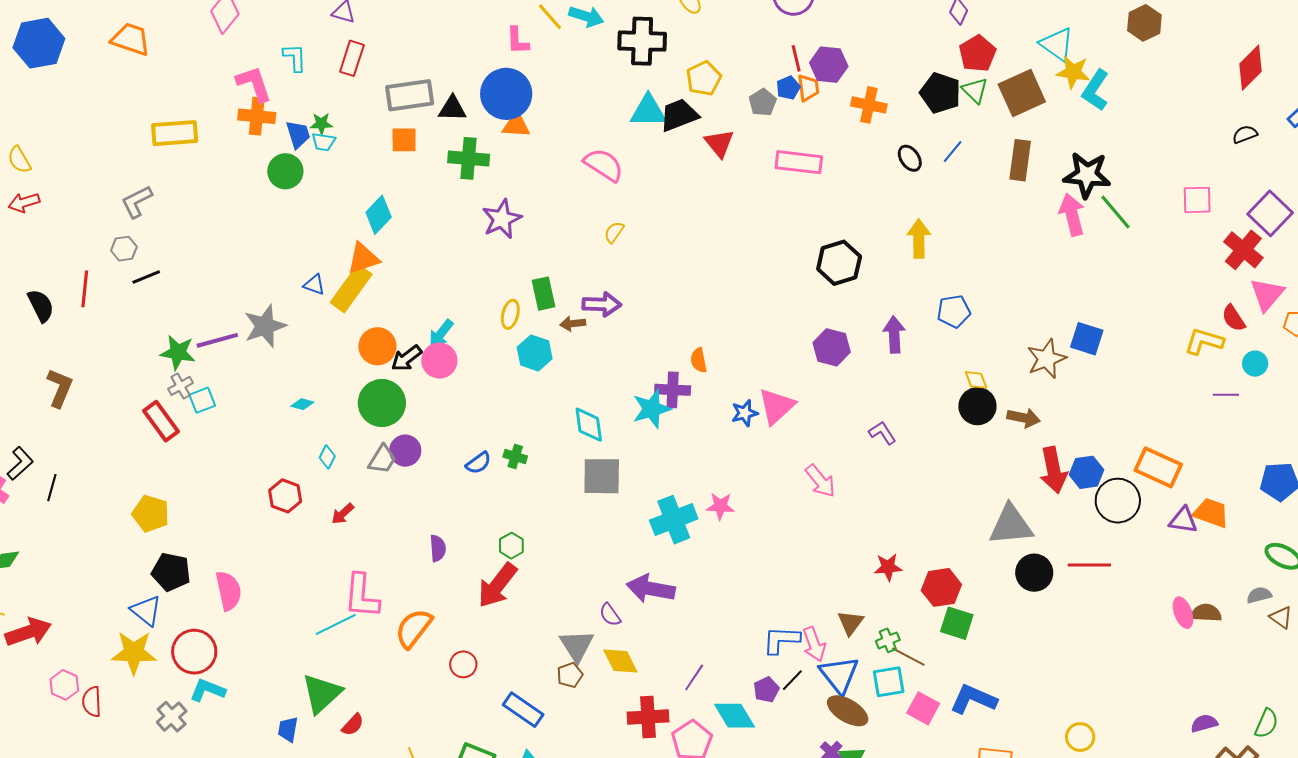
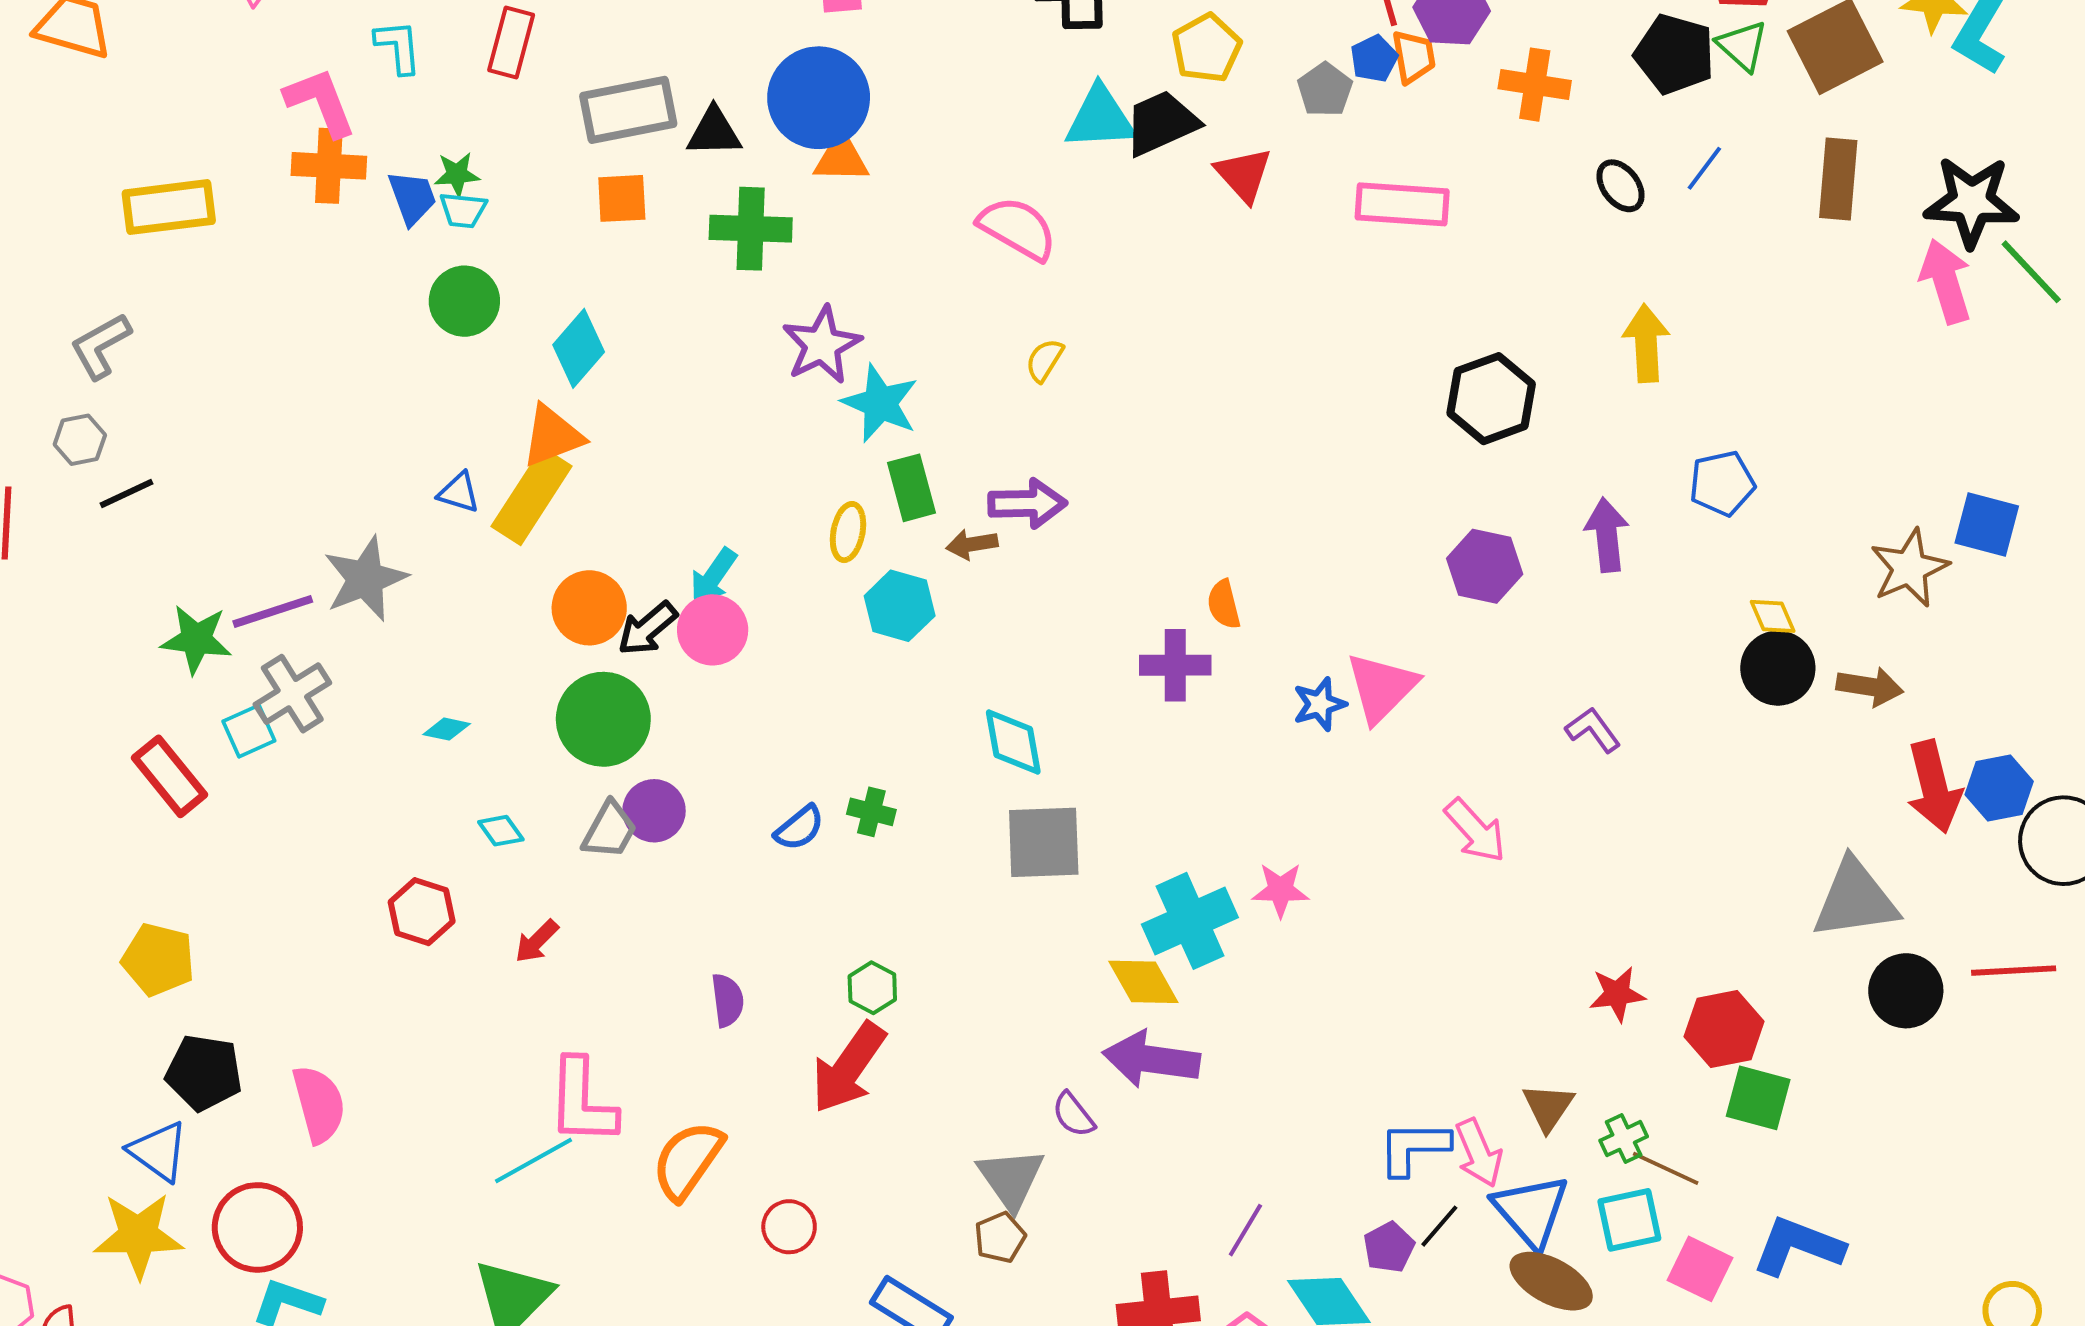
green circle: (285, 171) -> (464, 301), moved
gray cross: (181, 386) -> (292, 694), moved, size x1.5
cyan star: (652, 409) -> (880, 403), moved, turned -30
cyan diamond: (327, 457) -> (501, 831), turned -60
yellow diamond: (620, 661) -> (1143, 982), moved

